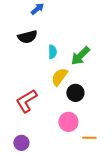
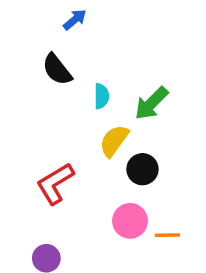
black semicircle: (27, 37) -> (57, 69), turned 66
orange line: (89, 138) -> (167, 235), moved

